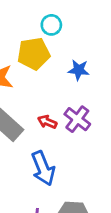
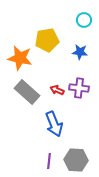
cyan circle: (51, 25) -> (84, 20), moved
purple cross: (77, 119) -> (79, 88), turned -30

